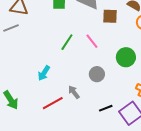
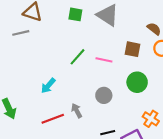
brown square: (110, 16) -> (133, 49), moved
pink line: (92, 41) -> (104, 60), turned -49

